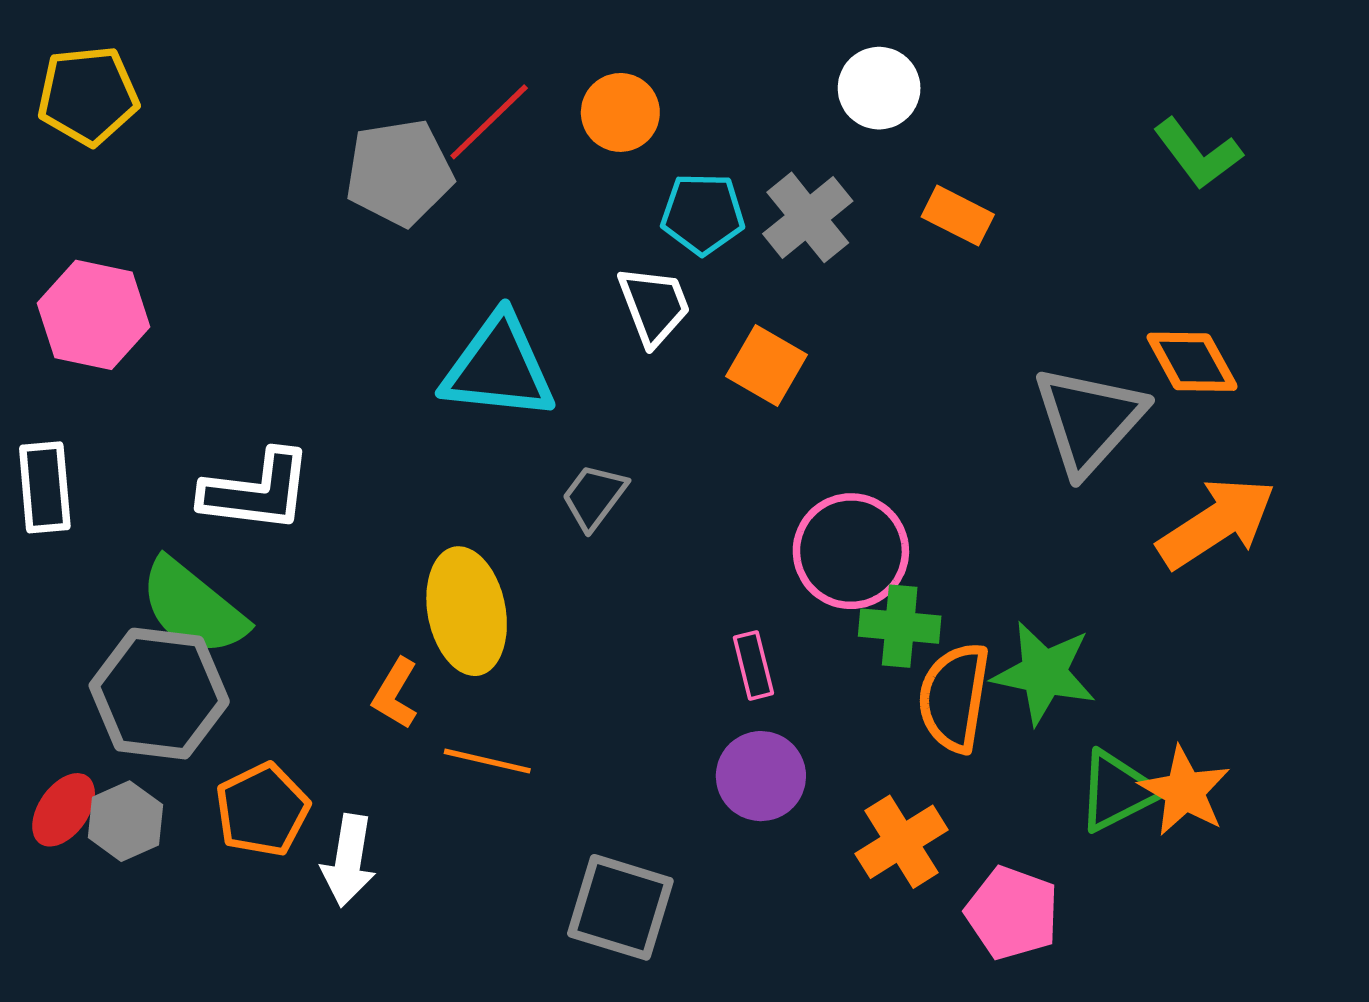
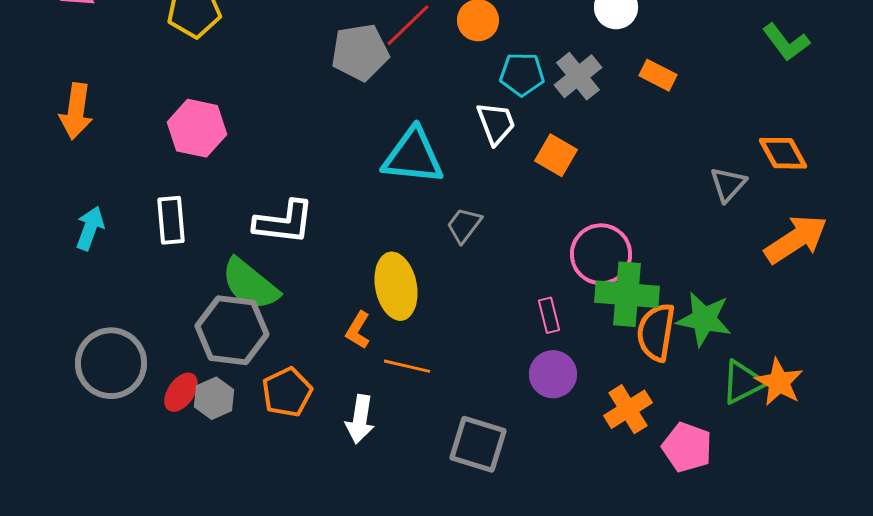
gray triangle: (1089, 420) -> (728, 184), size x0.6
green cross: (900, 626) -> (627, 294), size x1.5
white arrow: (349, 860) -> (360, 419), moved

